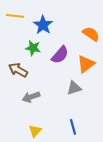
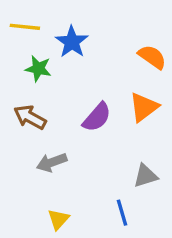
green star: (33, 48) -> (38, 69), moved
purple semicircle: (60, 55) -> (97, 117), moved
gray triangle: (74, 88) -> (145, 176), moved

